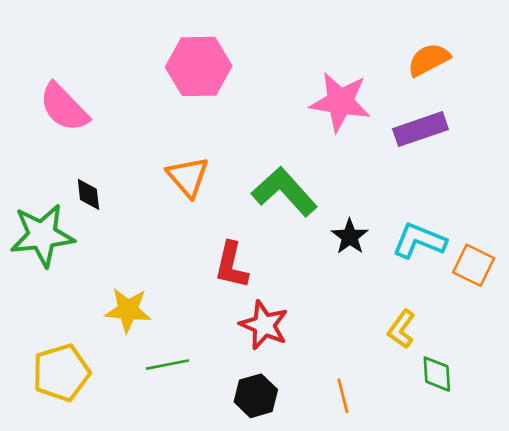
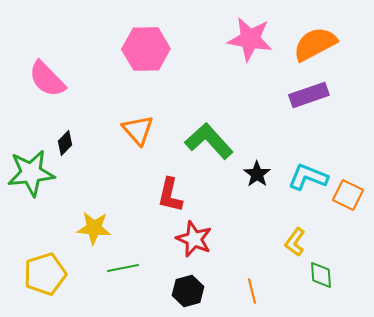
orange semicircle: (429, 60) -> (315, 44), size x1.4
pink star: (340, 102) -> (250, 39), moved
black diamond: (88, 194) -> (65, 143), turned 50

